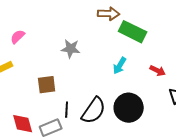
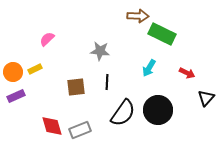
black line: (67, 110) -> (107, 82), moved

